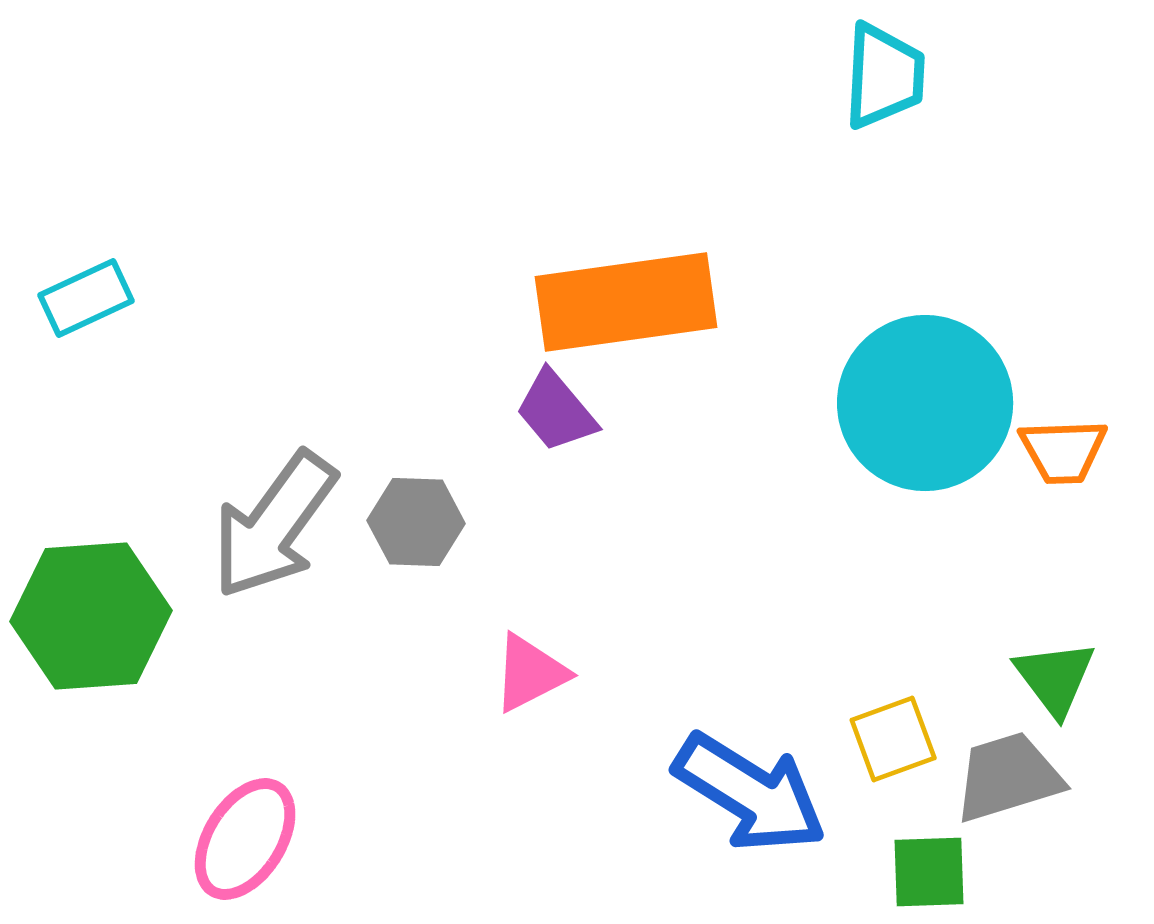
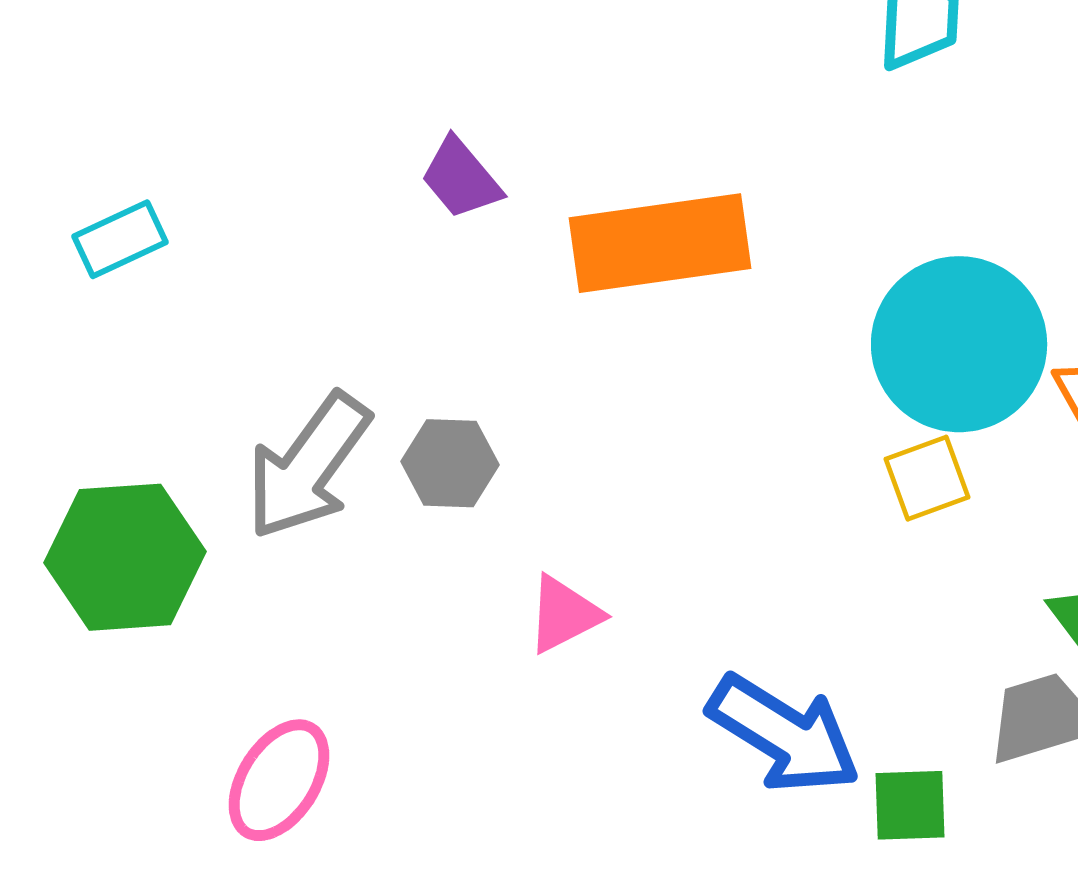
purple trapezoid: (556, 411) -> (461, 178), moved
yellow square: (893, 739) -> (927, 478), moved
green square: (929, 872) -> (910, 805), moved

